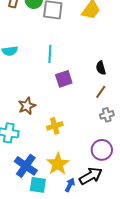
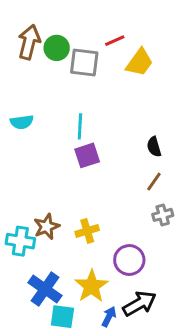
purple square: (64, 79) -> (87, 155), moved
brown star: (27, 106) -> (46, 227), moved
purple circle: (102, 150) -> (129, 260), moved

